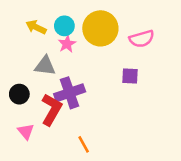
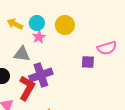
yellow circle: (100, 28) -> (65, 25), size x0.7
pink semicircle: (142, 39) -> (107, 48), moved

